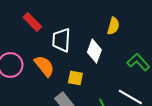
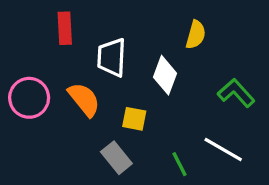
red rectangle: (32, 22) -> (65, 28), turned 42

